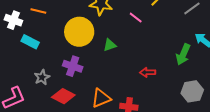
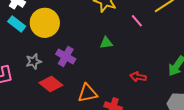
yellow circle: (79, 32) -> (45, 23), moved
cyan rectangle: (30, 42) -> (17, 24), moved

